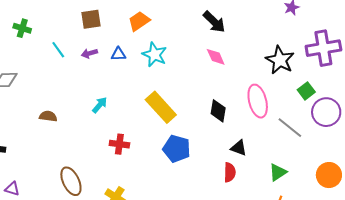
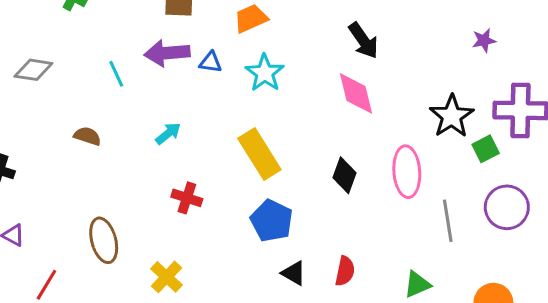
cyan line: (58, 50) -> (116, 74), moved
purple arrow: (89, 53) -> (167, 53), size x1.8
pink diamond: (216, 57) -> (356, 93), size x1.4
green square: (306, 91) -> (486, 149), moved
gray line: (290, 128) -> (448, 221), turned 32
black triangle: (239, 148) -> (294, 273), moved

